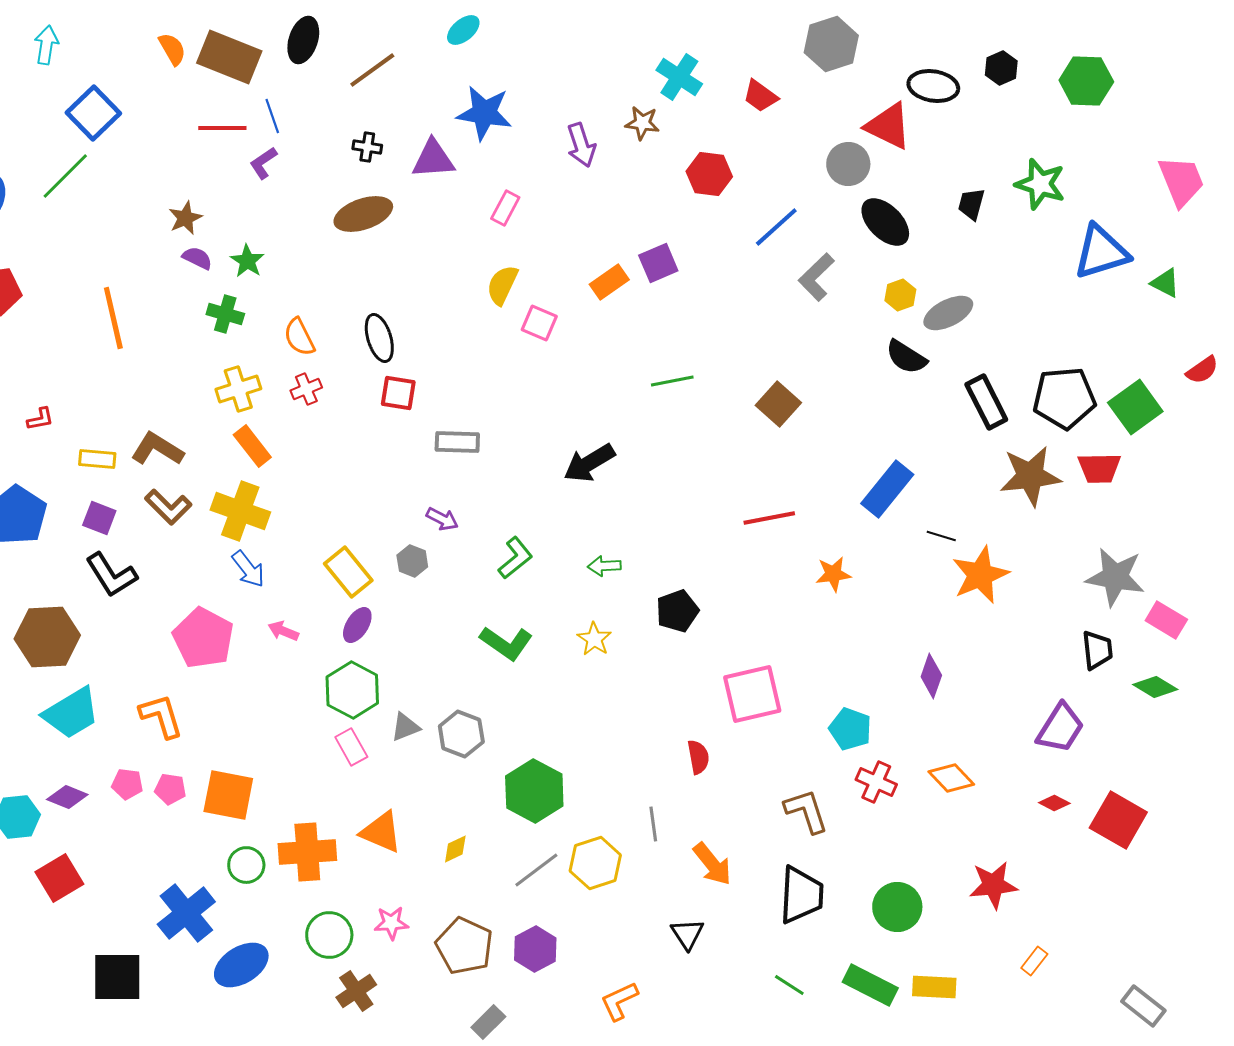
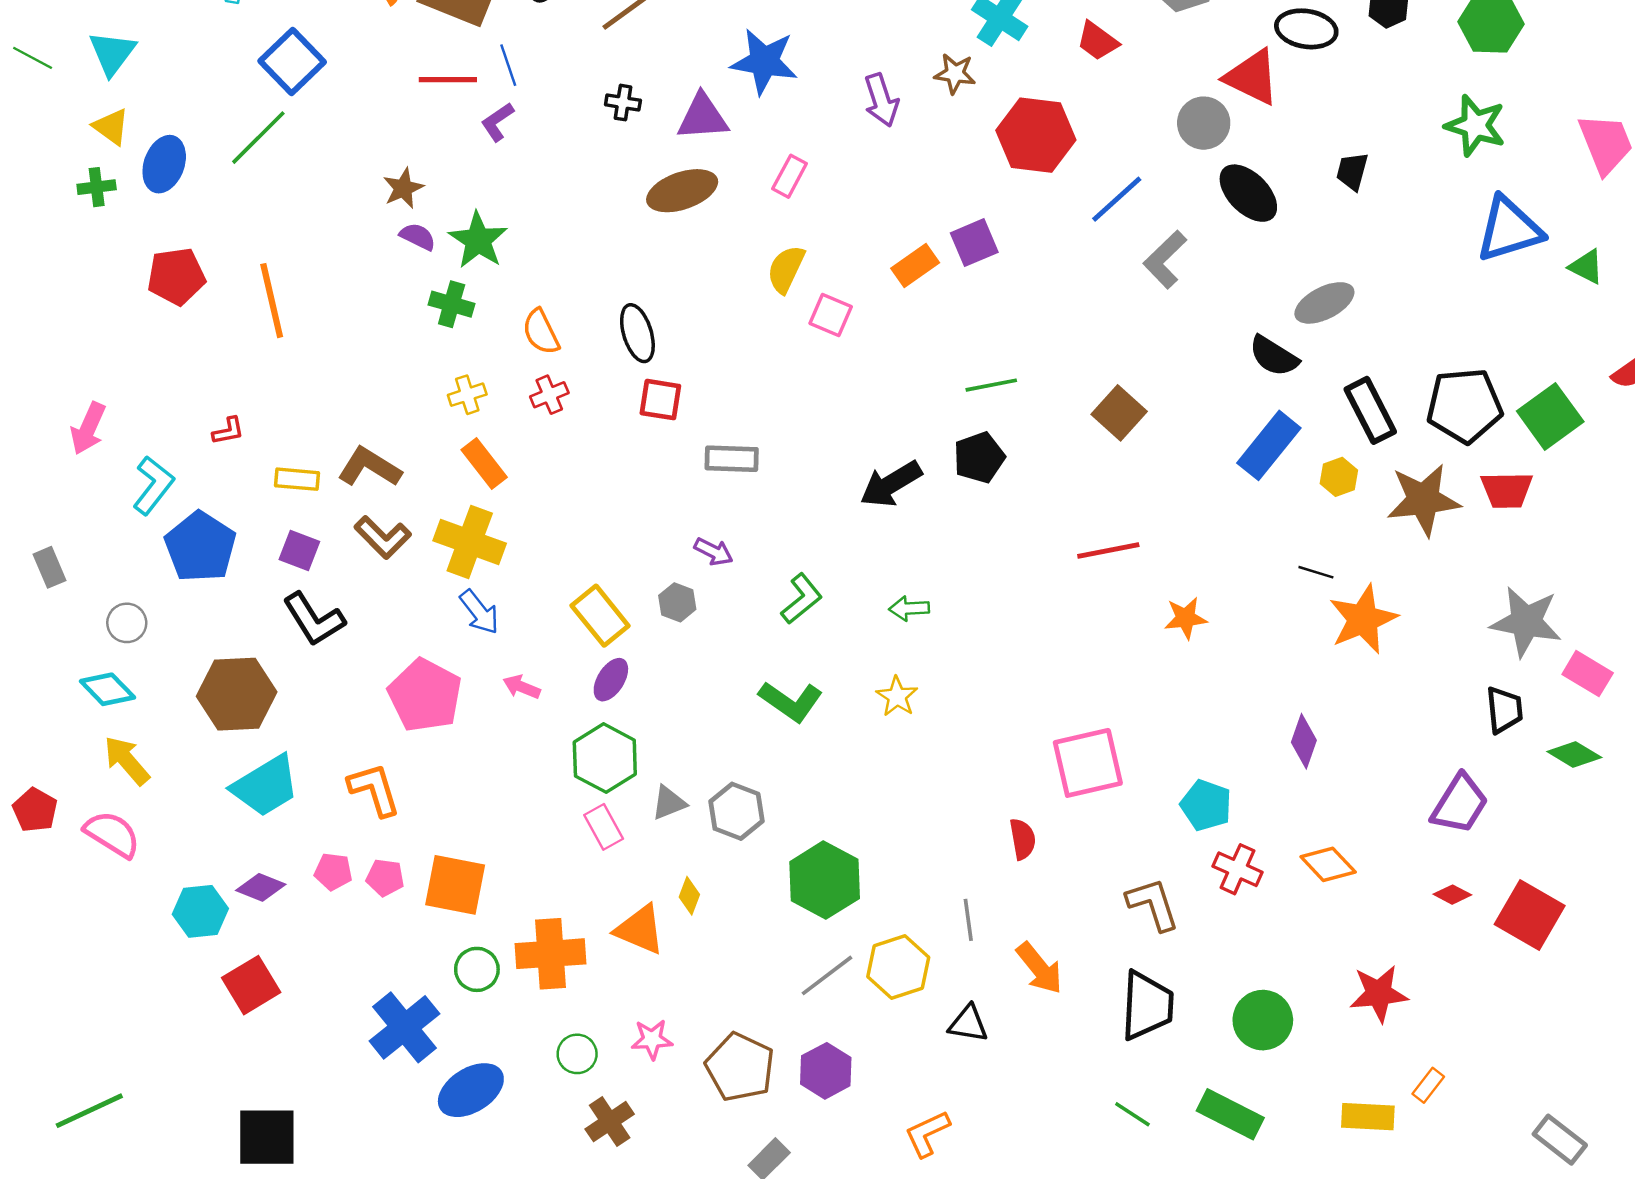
red hexagon: (709, 174) -> (1036, 135), size x1.4
green star: (1040, 184) -> (1475, 125), moved
brown ellipse: (363, 214) -> (682, 191), moved
green star: (247, 261) -> (478, 240), size x1.4
yellow hexagon: (900, 295) -> (1339, 477), moved
orange line: (113, 318) -> (272, 301), moved
yellow cross: (238, 389) -> (467, 395), size x0.7
blue rectangle: (887, 489) -> (1269, 445), moved
black pentagon: (677, 611) -> (979, 457), moved
yellow diamond: (455, 849) -> (689, 896), moved, turned -44
black triangle: (687, 934) -> (968, 1024), moved, turned -48
green circle: (329, 935) -> (577, 1054), size x0.7
black square: (117, 977) -> (267, 1137), moved
yellow rectangle: (934, 987) -> (1368, 1117), moved

